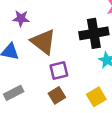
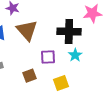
purple square: (59, 70) -> (48, 57), moved

